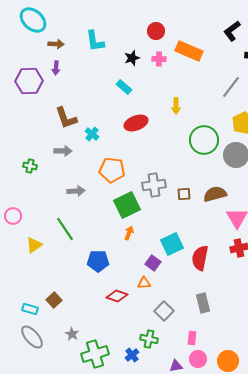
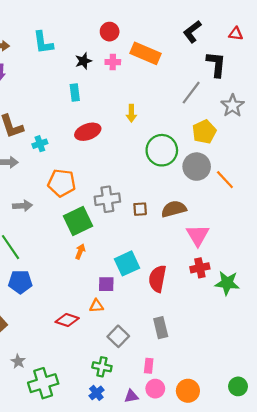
cyan rectangle: (124, 87) -> (75, 93), turned 42
cyan cross: (92, 134) -> (40, 144), turned 32
blue pentagon: (98, 261) -> (20, 282), moved
purple square: (153, 263) -> (106, 284), turned -35
blue cross: (132, 355) -> (96, 393), moved

